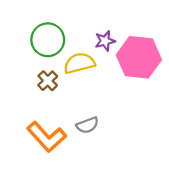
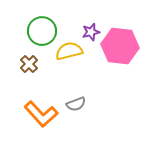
brown cross: (48, 81) -> (29, 64), moved

